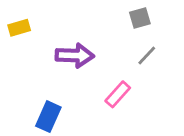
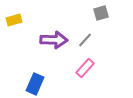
gray line: (147, 55) -> (85, 40), moved

